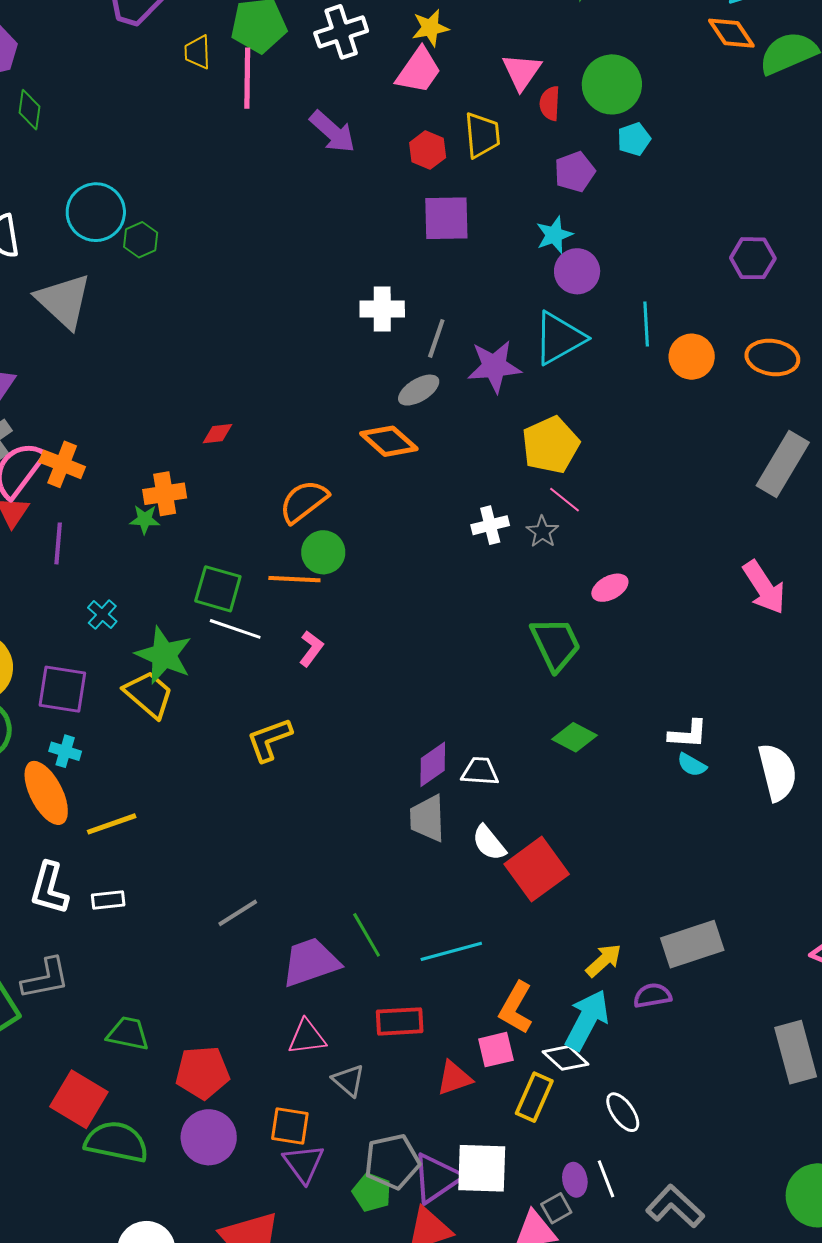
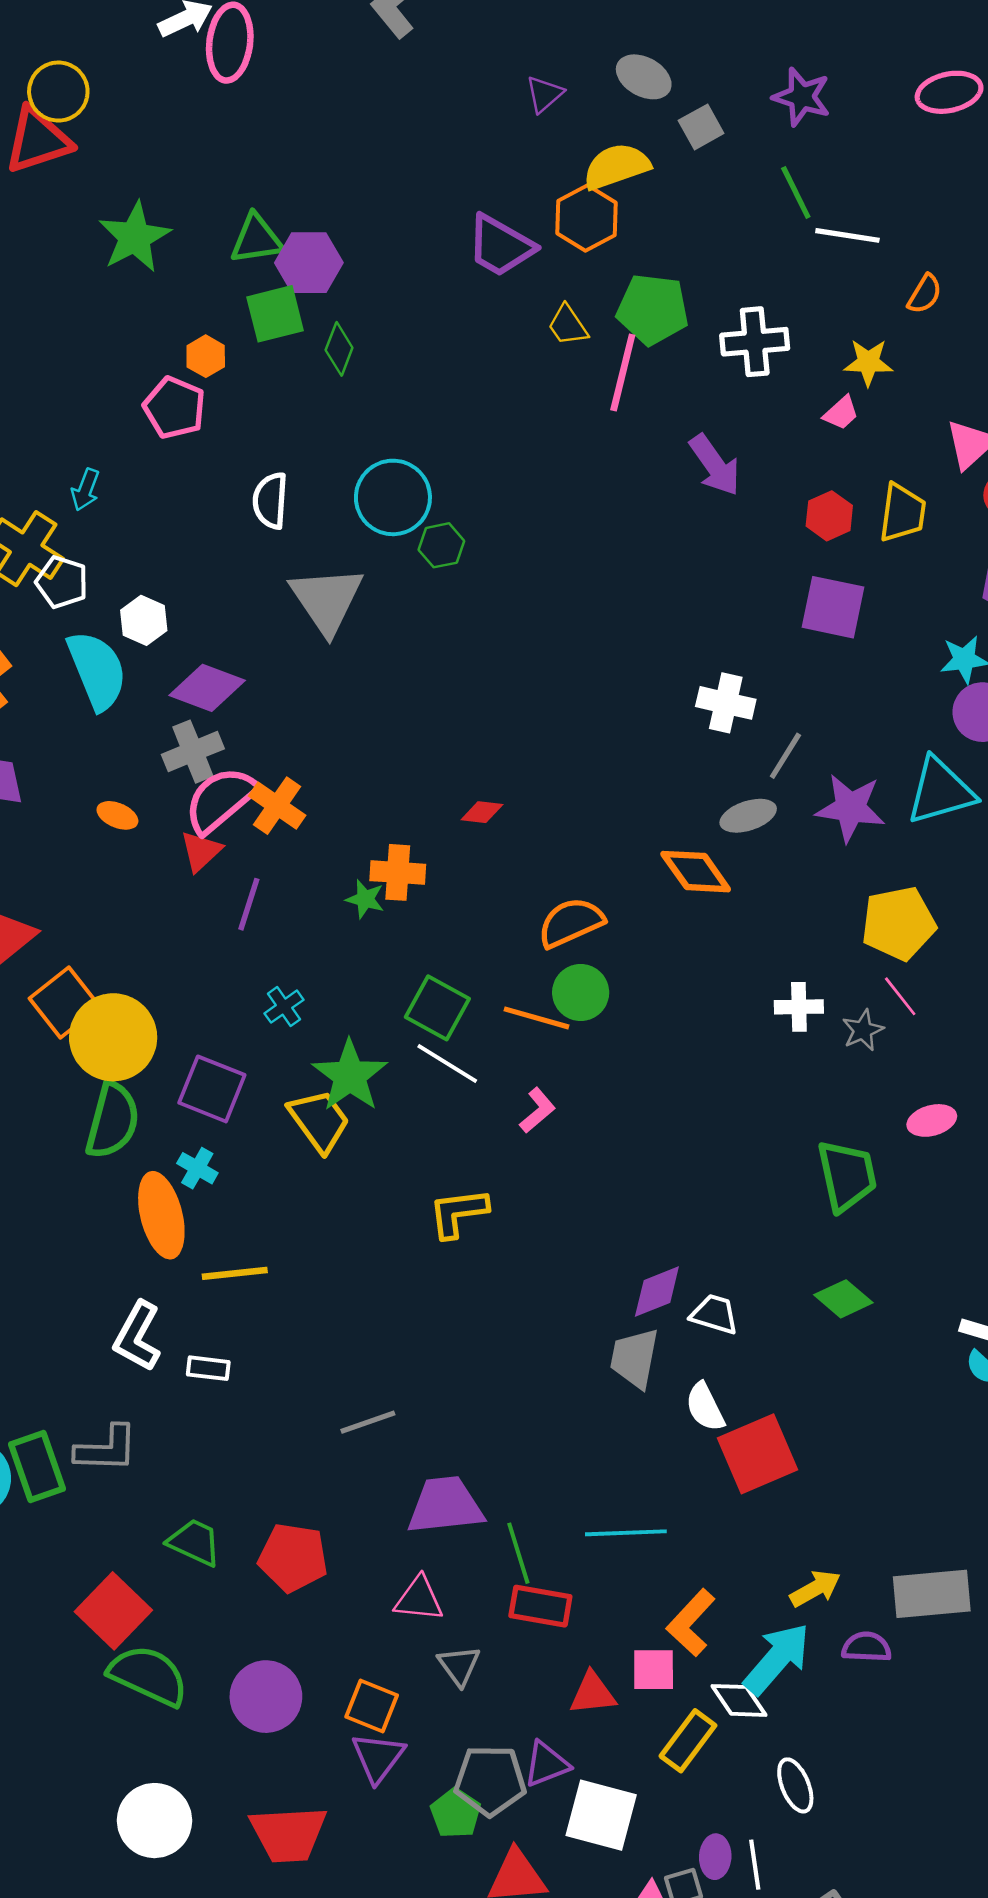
yellow trapezoid: (198, 52) -> (568, 325), turned -45
pink trapezoid: (419, 71) -> (841, 413), size x0.6
green line: (367, 935) -> (518, 1553), moved
red pentagon: (202, 1073) -> (293, 1558), moved
purple triangle: (437, 1178) -> (546, 1764), moved, size x0.7

